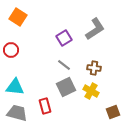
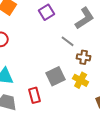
purple square: (64, 38) -> (47, 12), moved
gray line: (64, 65) -> (68, 41), moved

